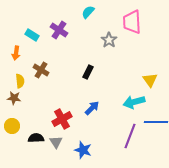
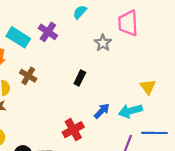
cyan rectangle: (32, 35) -> (18, 37), size x1.5
blue arrow: (92, 108) -> (102, 111), moved
red cross: (62, 119) -> (73, 130), moved

